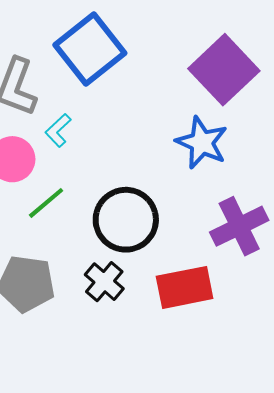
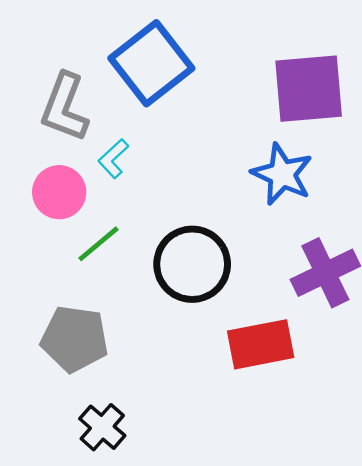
purple square: (224, 70) -> (309, 89), turned 38
black cross: (104, 282) -> (102, 427), moved

